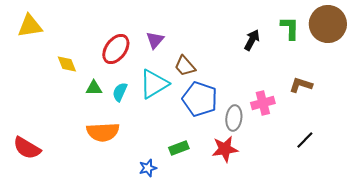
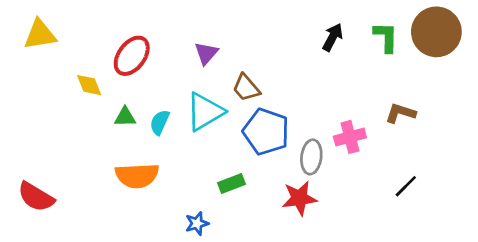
black arrow: (252, 40) -> (333, 37), moved
red ellipse: (116, 49) -> (132, 56), moved
green rectangle: (179, 148) -> (232, 184), moved

